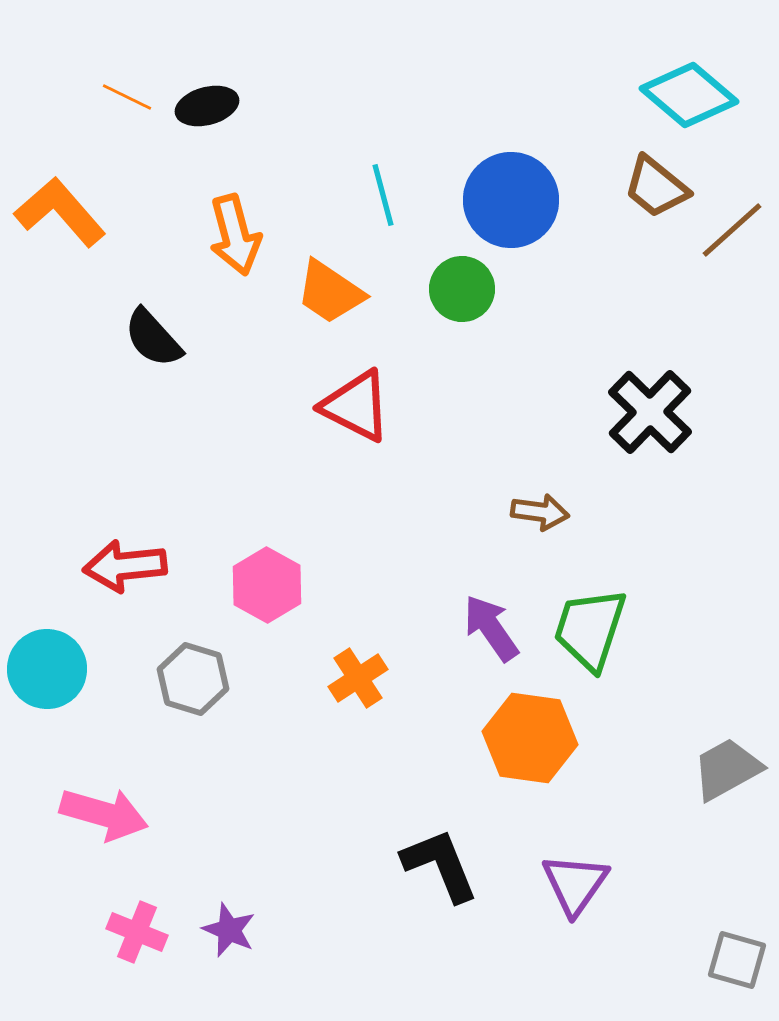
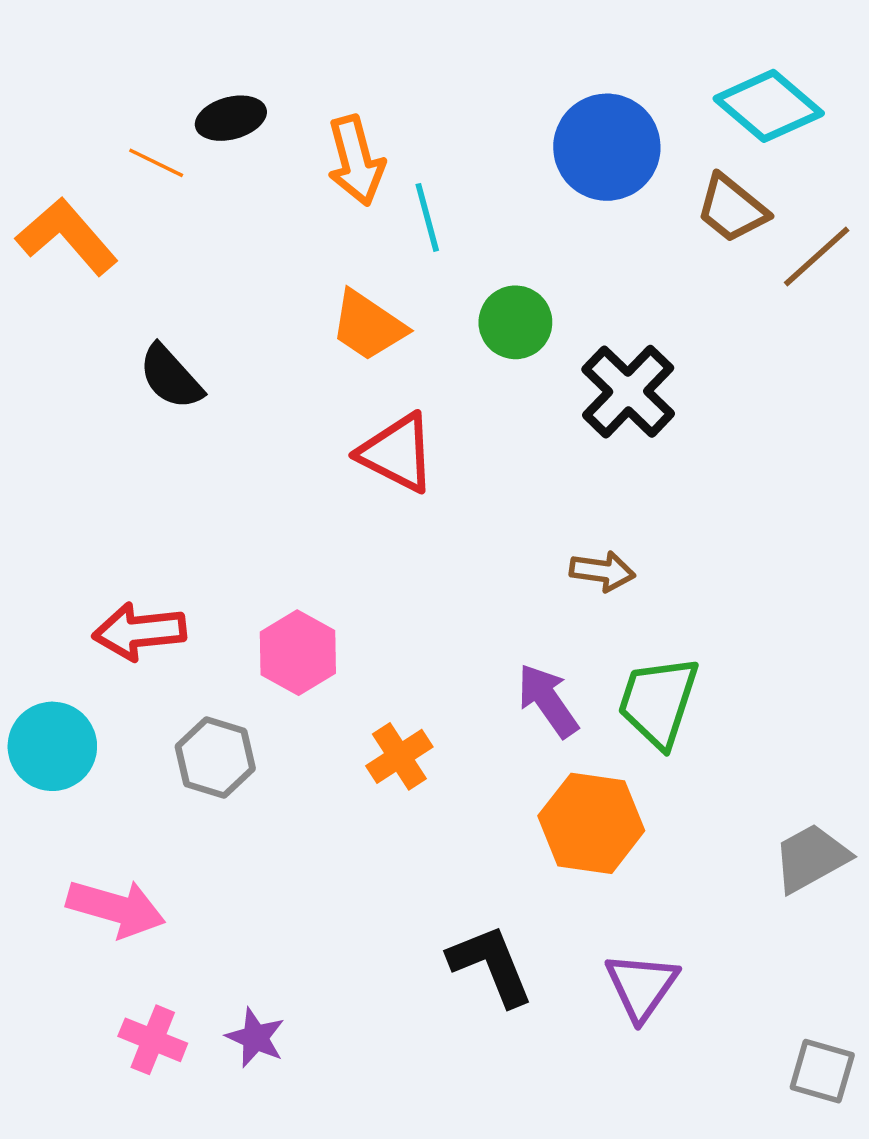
orange line: (127, 97) -> (156, 163), moved
blue circle: (511, 200) -> (607, 147), moved
orange arrow: (235, 235) -> (356, 161), moved
black cross: (650, 412) -> (628, 392), moved

